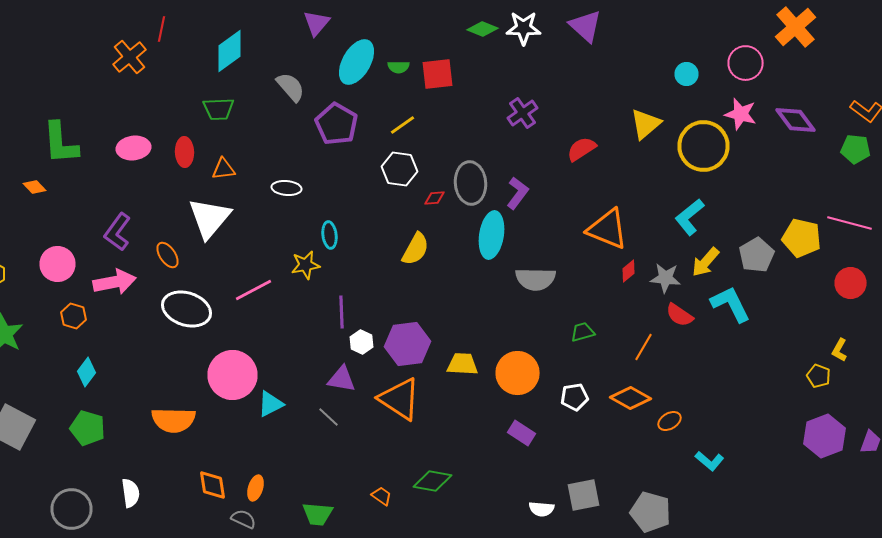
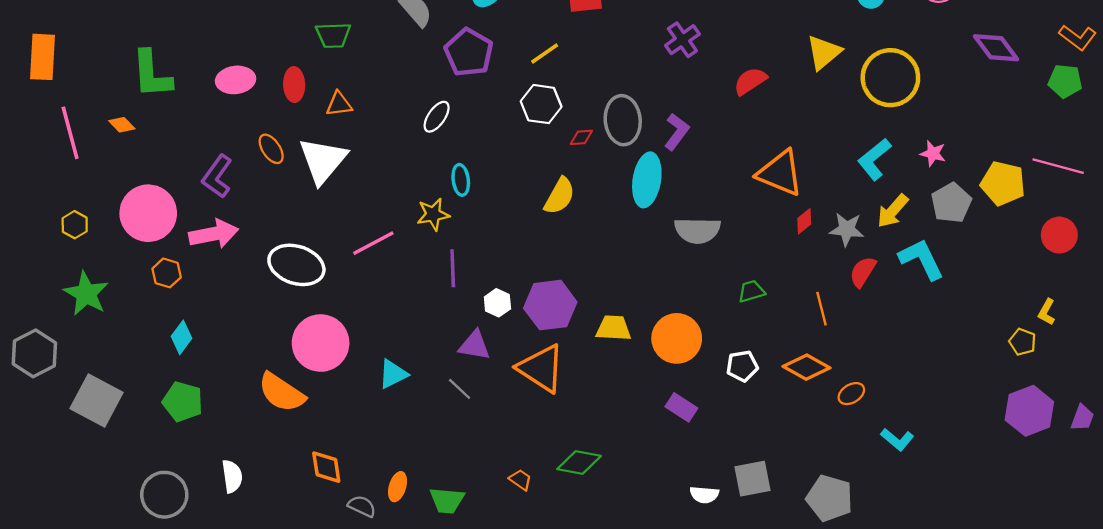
pink star: (740, 114) -> (933, 153), moved, size x0.7
white ellipse: (286, 188) -> (437, 117), moved, turned -60
orange ellipse: (168, 255) -> (271, 149), moved
pink circle: (58, 264) -> (148, 213), size x1.4
purple line: (342, 312) -> (453, 268), moved
red semicircle: (680, 315) -> (863, 272), turned 88
orange line: (644, 347) -> (821, 309), turned -44
pink circle: (232, 375) -> (321, 343), moved
orange semicircle: (174, 420) -> (281, 392), turned 33
orange ellipse: (256, 488) -> (398, 487), moved

